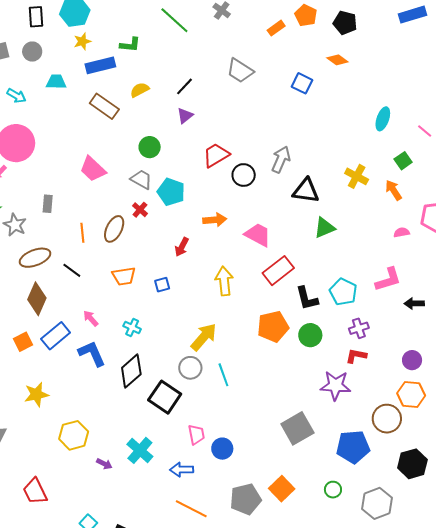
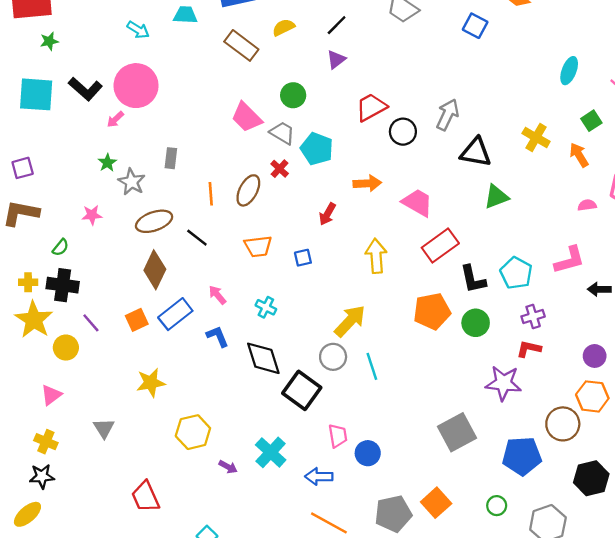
pink trapezoid: (93, 169) -> (247, 117), moved
blue L-shape: (92, 354) -> (218, 336), size x0.7
black diamond: (131, 371) -> (263, 358), turned -68

